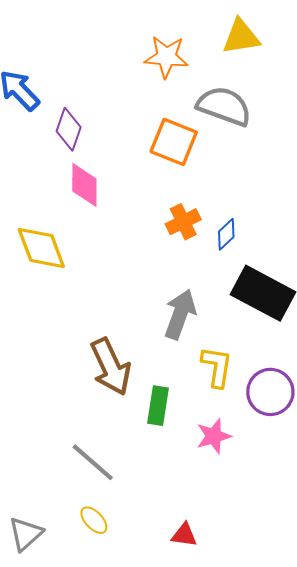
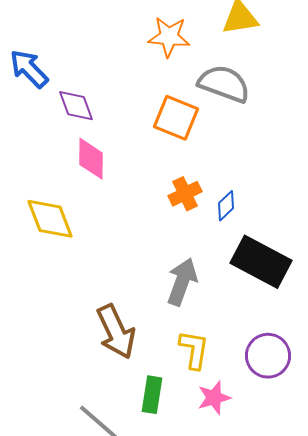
purple diamond: (69, 129) -> (76, 106), turned -39
yellow L-shape: (217, 367) -> (194, 350), moved
green rectangle: (158, 406) -> (152, 395), moved

